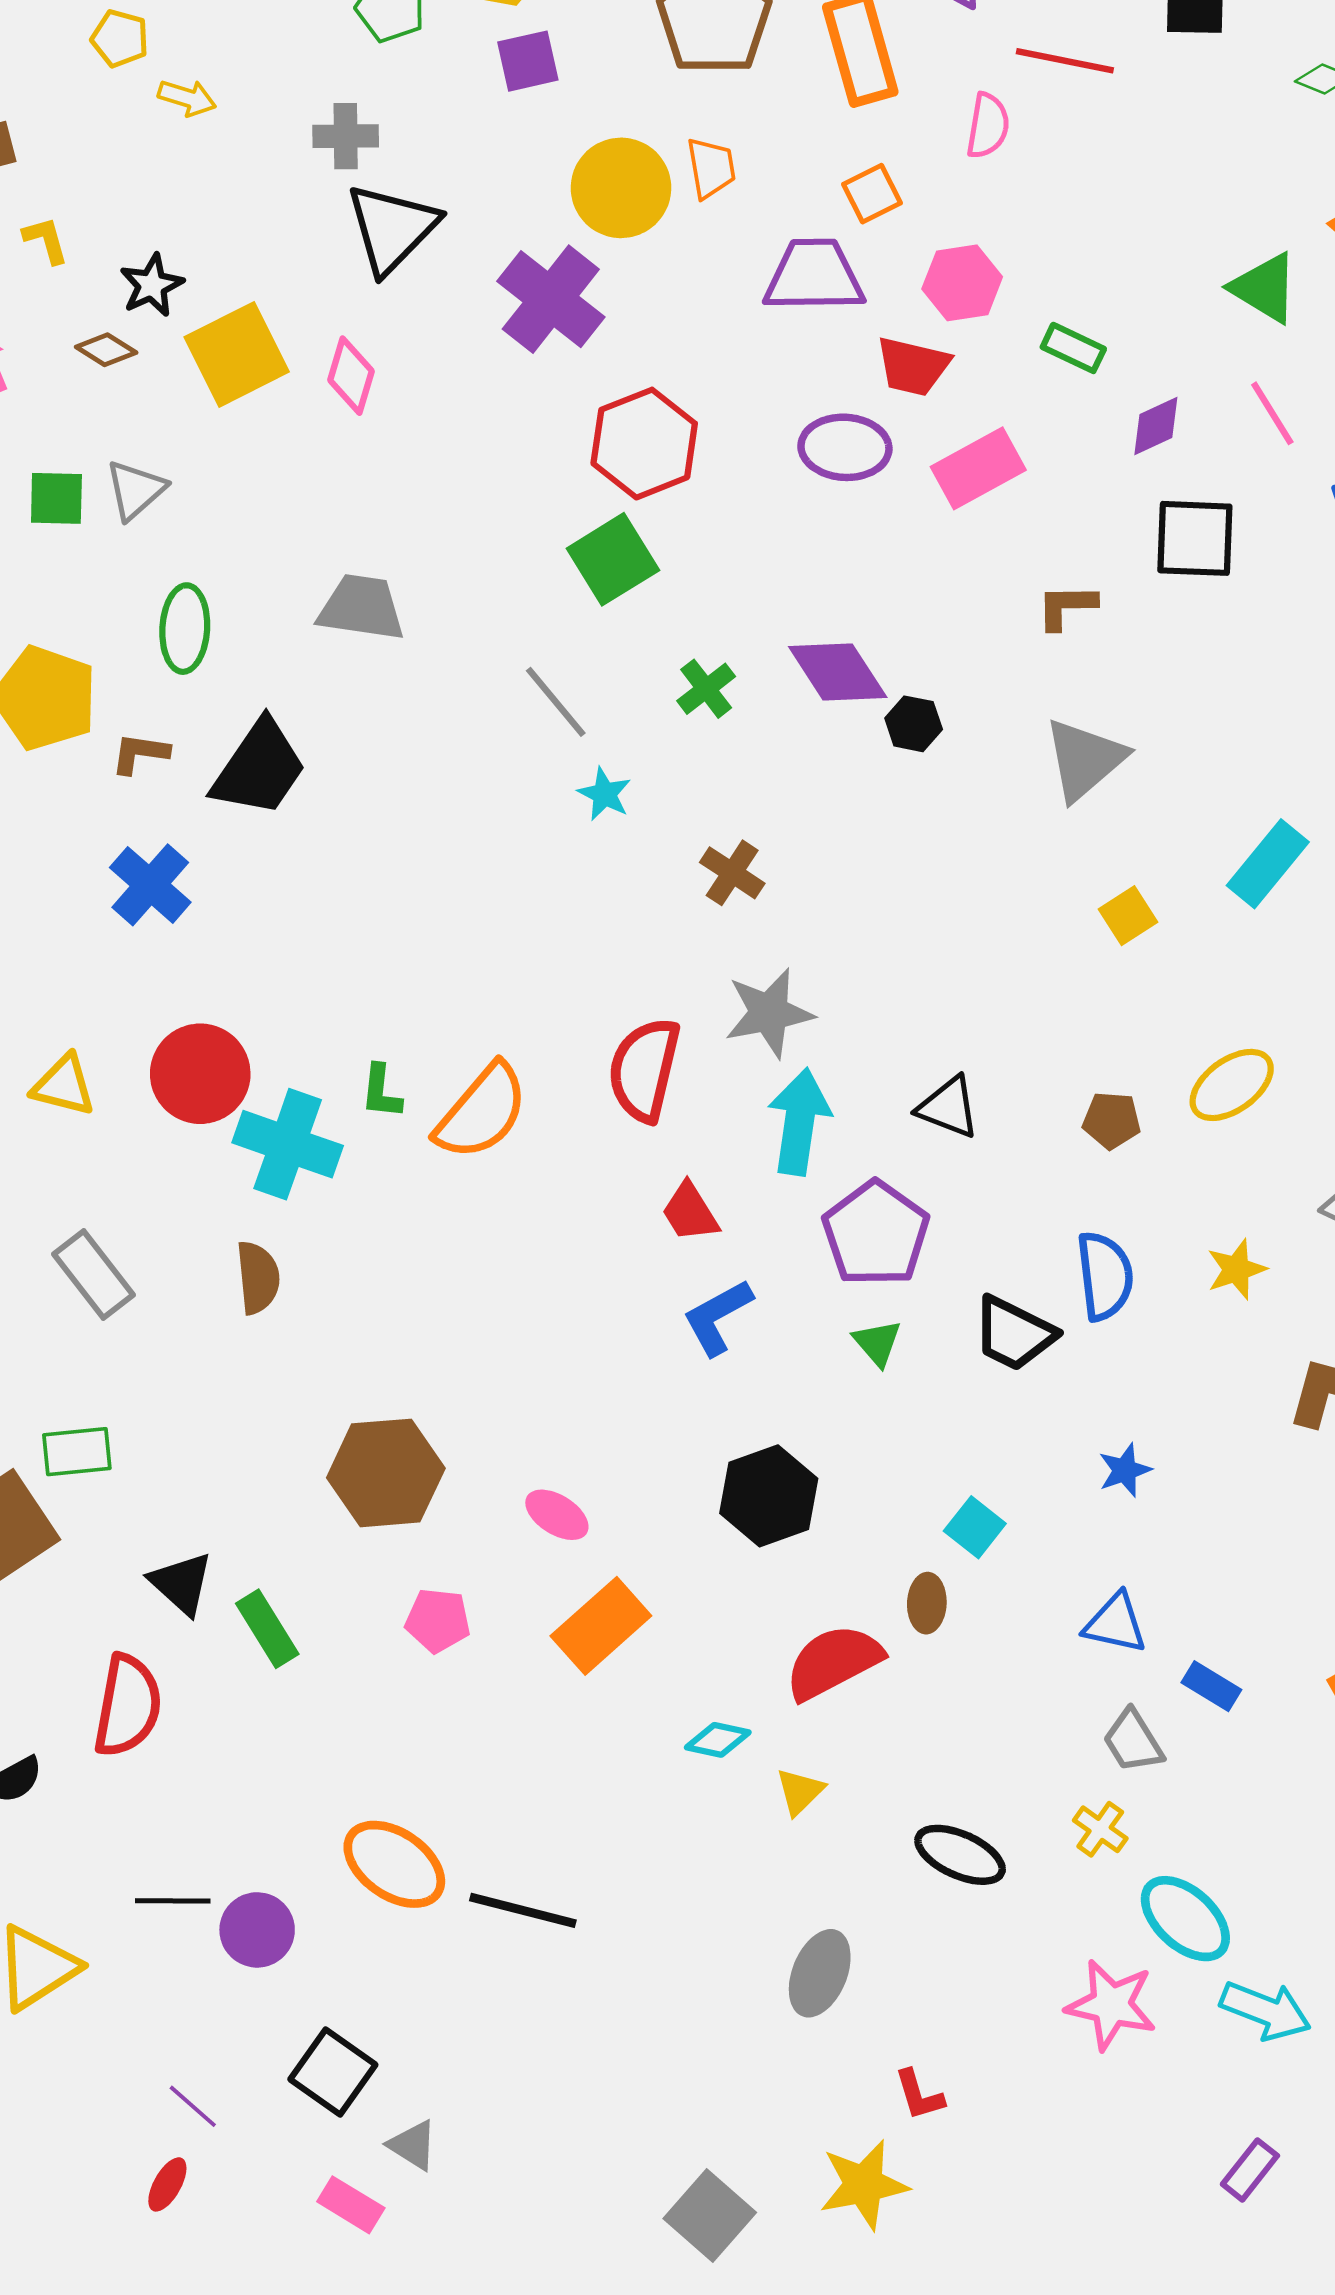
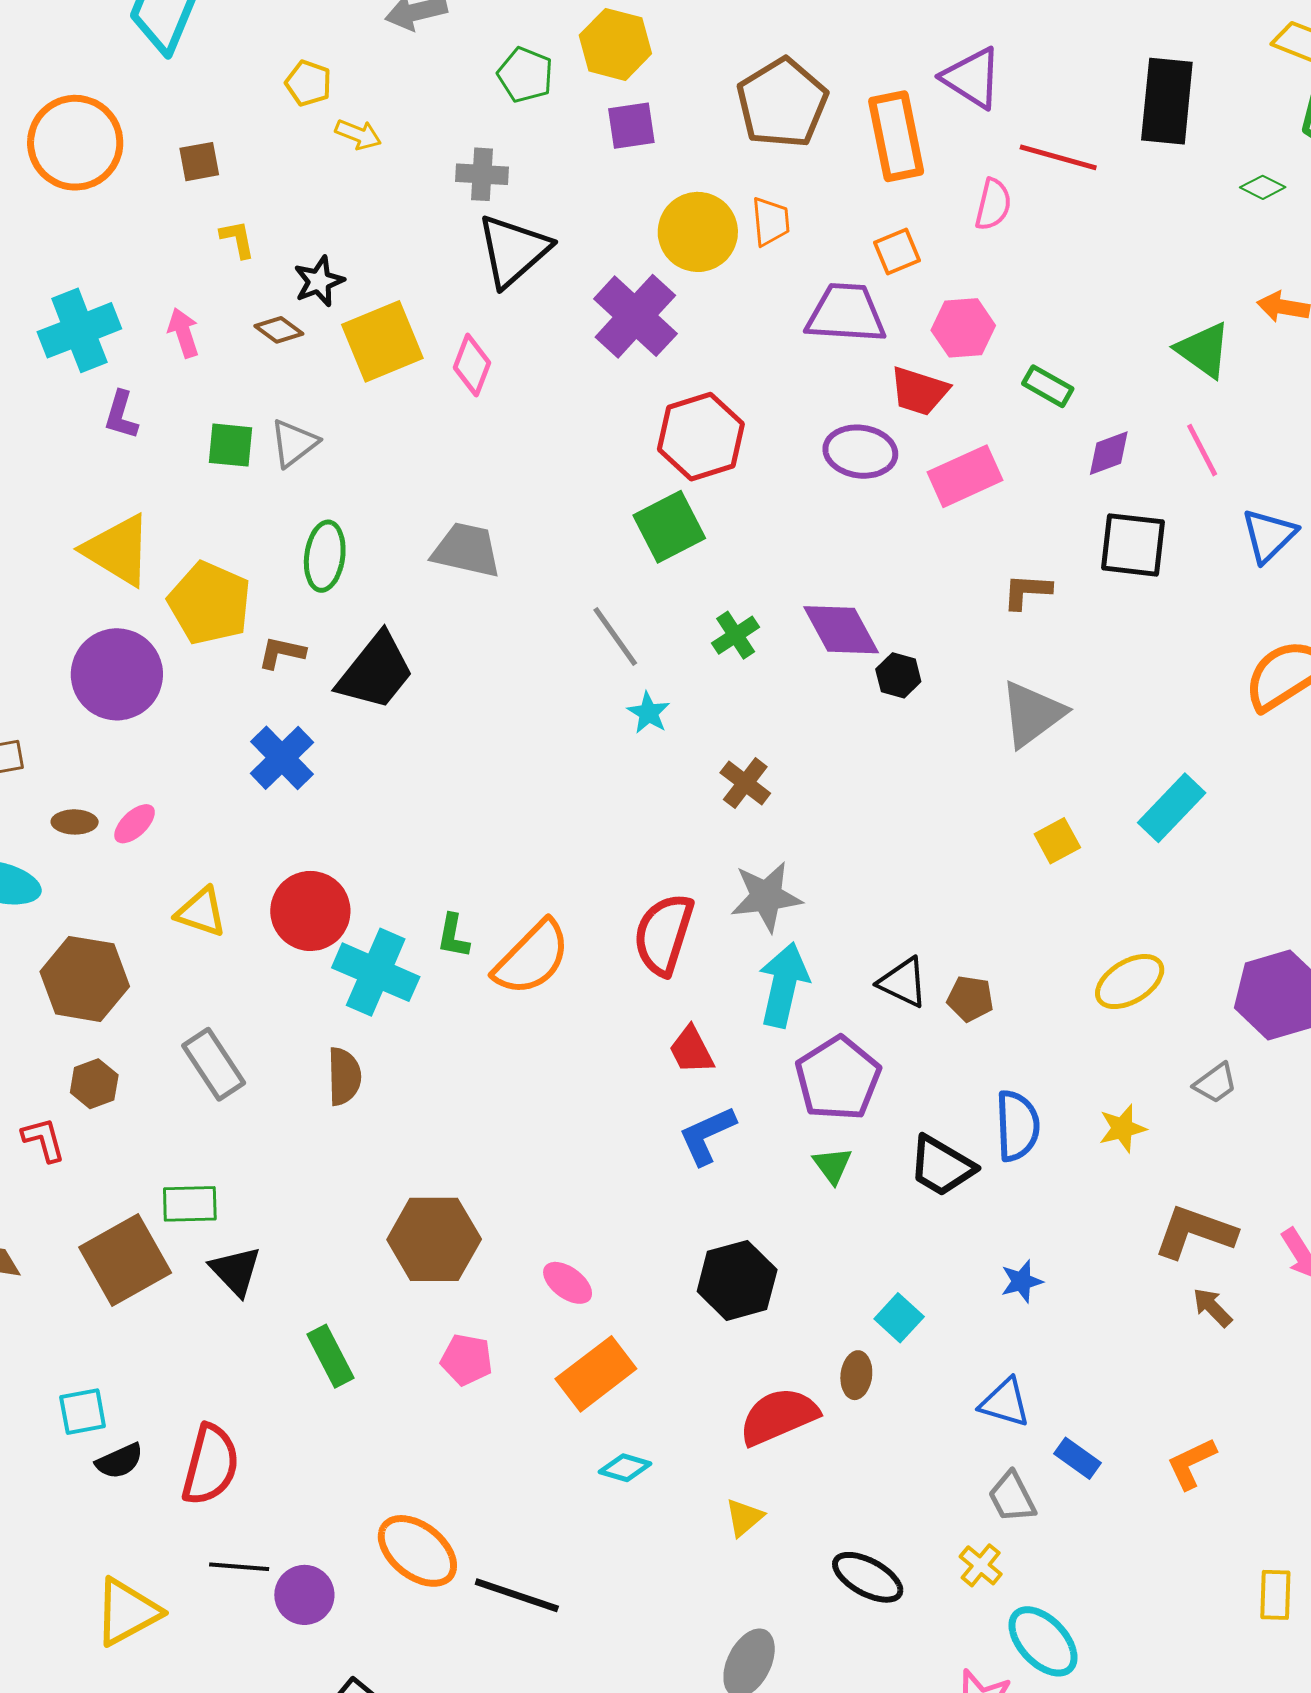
brown pentagon: (1112, 1120) -> (970, 999), moved
black triangle: (181, 1583) -> (236, 1271), moved
red semicircle: (128, 1706) -> (210, 1465), moved
cyan diamond: (718, 1740) -> (625, 1468), moved

